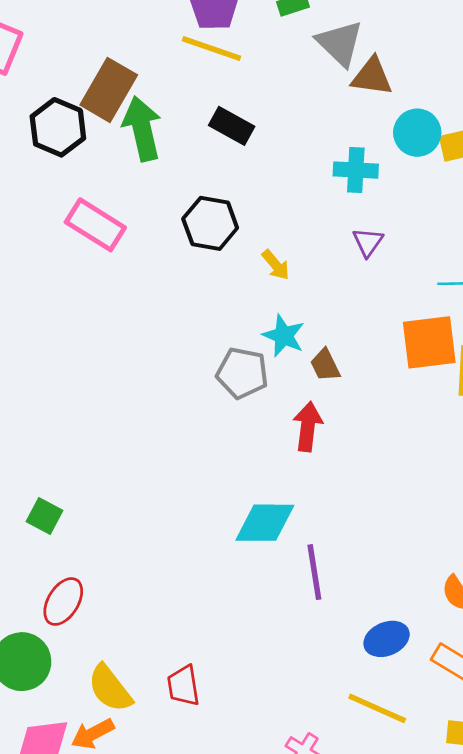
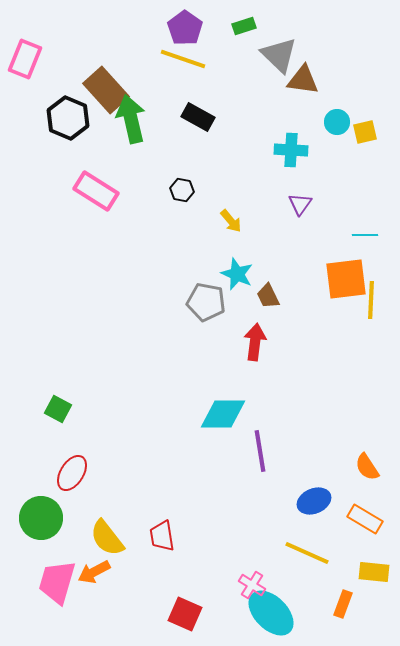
brown rectangle: (109, 90) -> (106, 90), turned -72
cyan circle: (417, 133) -> (337, 122), size x0.7
black hexagon: (210, 223) -> (182, 190), size x0.6

